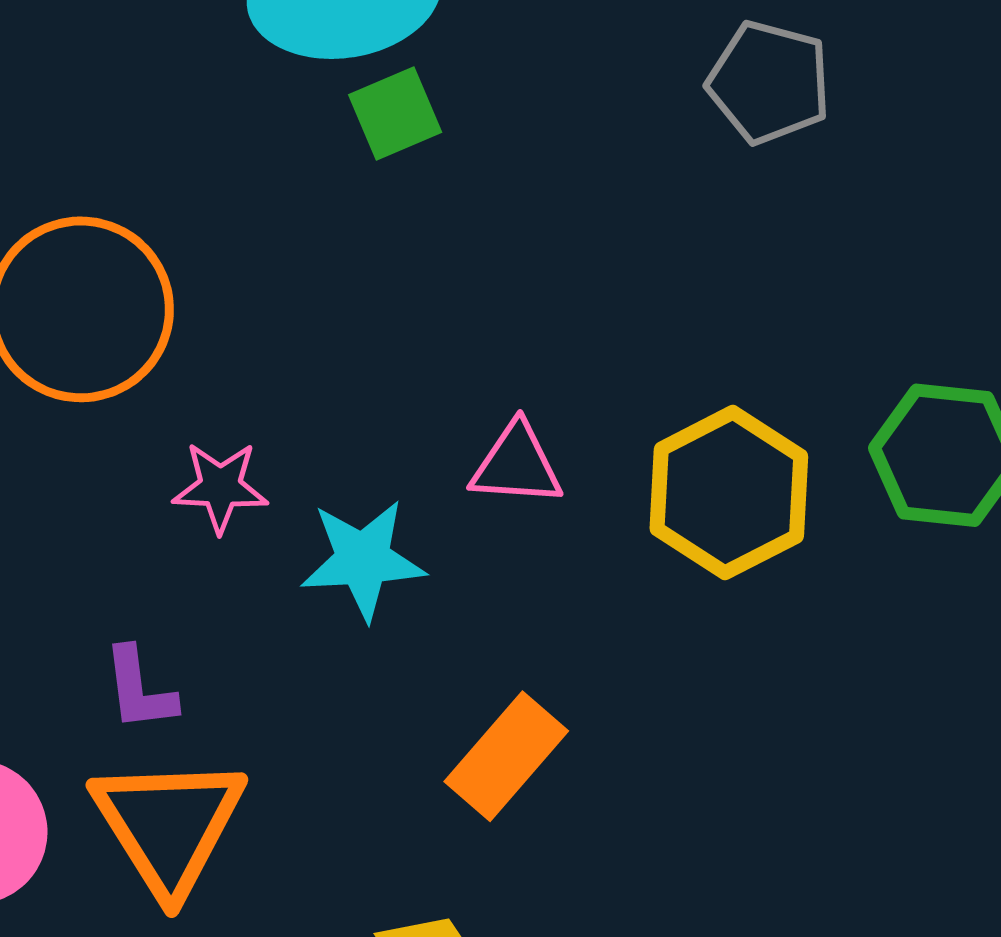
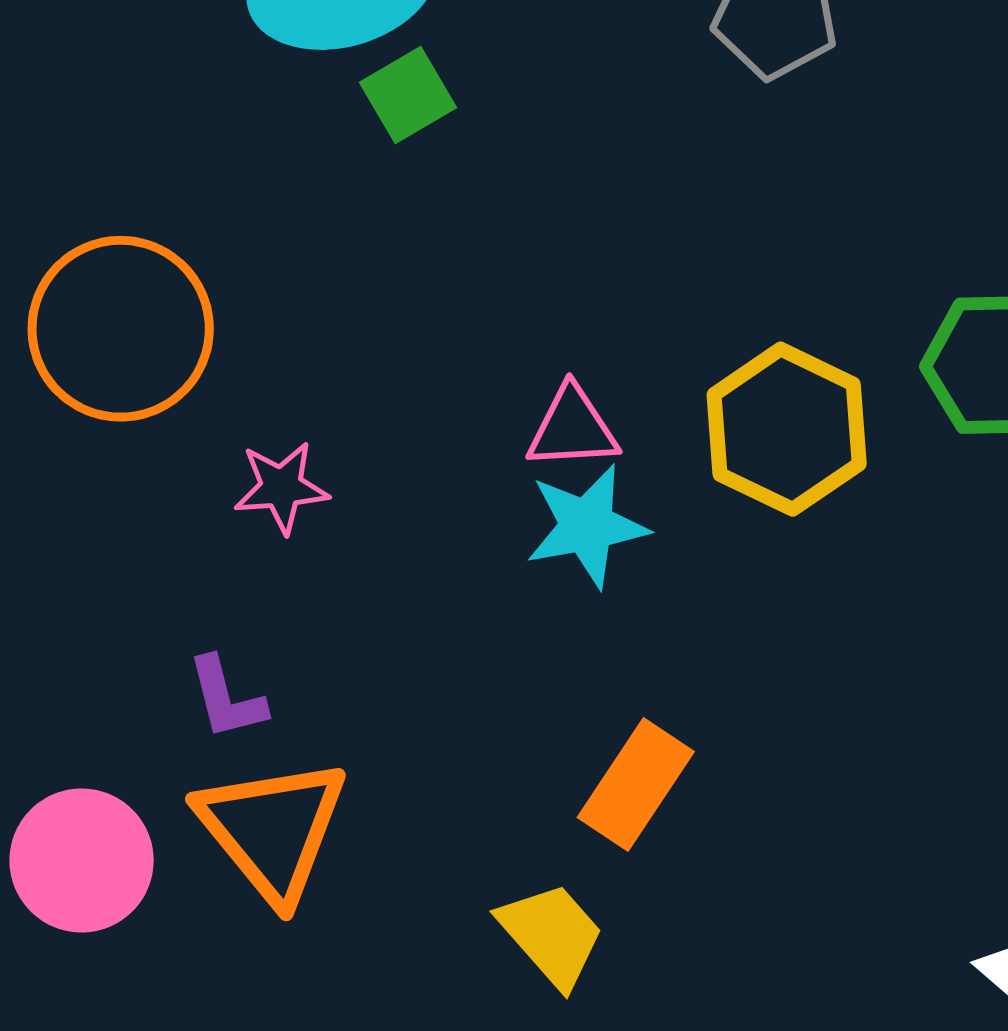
cyan star: (363, 560) -> (587, 526), moved
orange rectangle: (506, 756) -> (636, 784), moved

